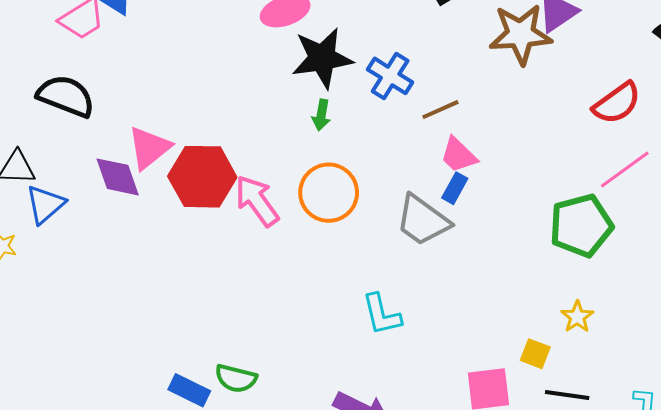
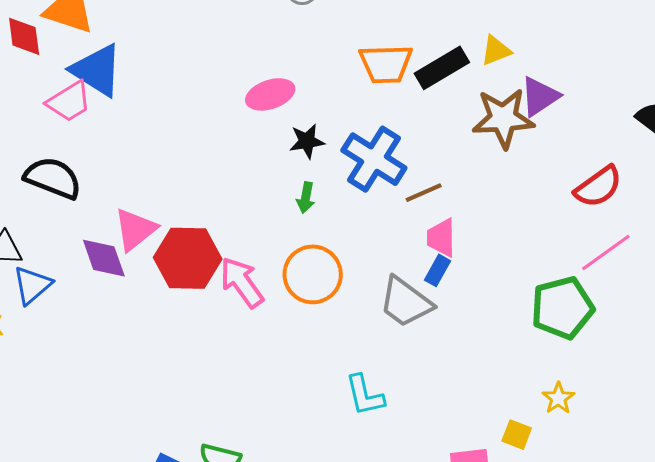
black star: (322, 58) -> (307, 141), size x0.6
blue cross: (390, 76) -> (374, 159), size x1.4
pink trapezoid: (458, 155) -> (441, 238), turned 45

